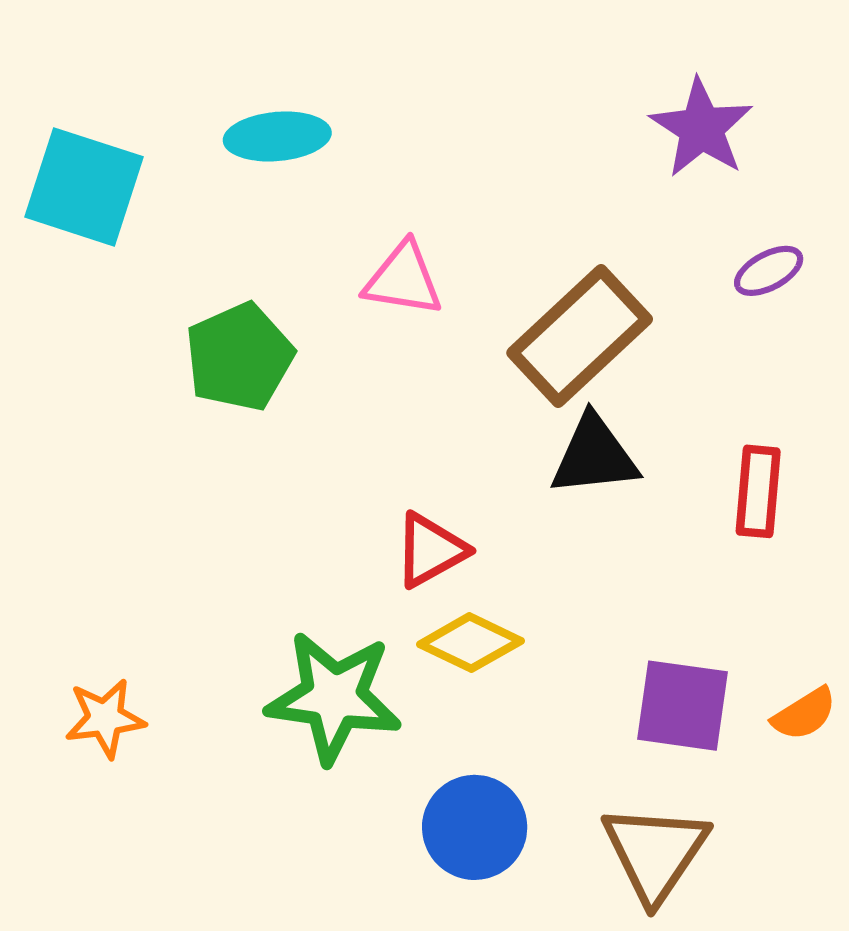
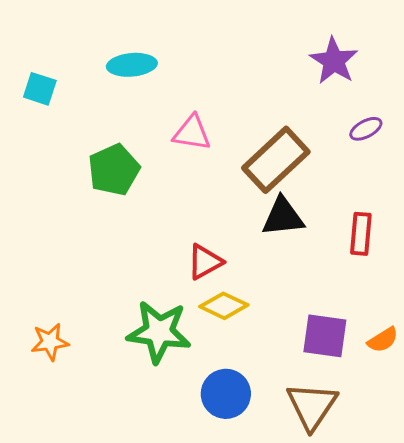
cyan square: (84, 187) -> (40, 89), size x0.6

